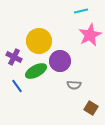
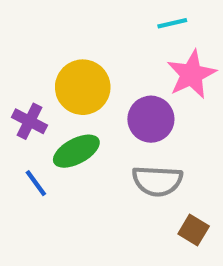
purple circle: (60, 61) -> (151, 119), moved
gray semicircle: (74, 85) -> (157, 181), size x1.6

